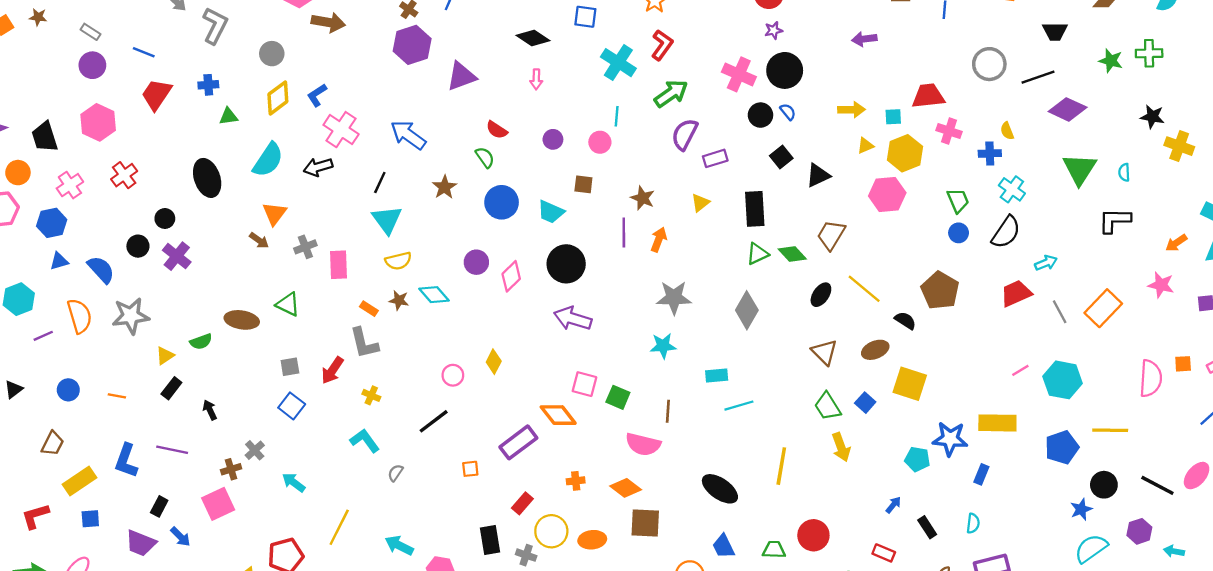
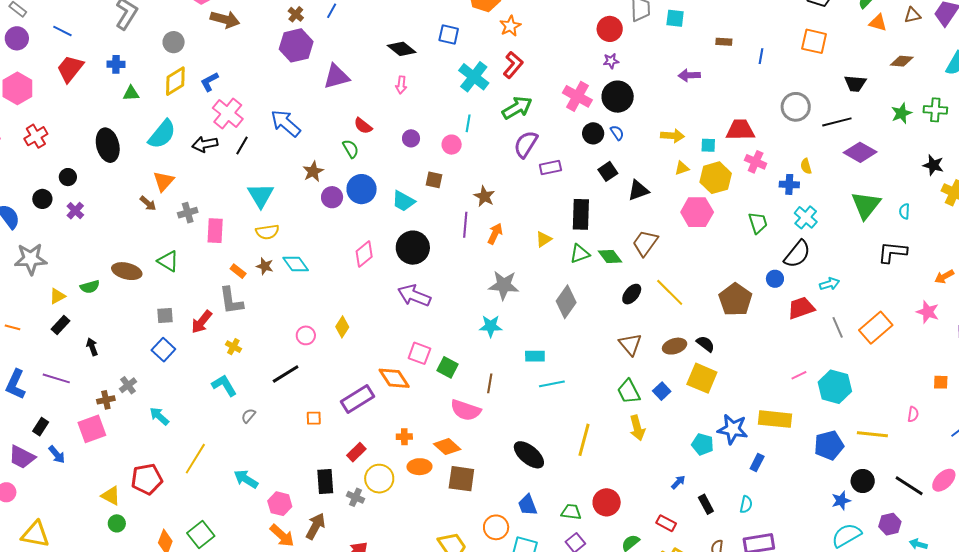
green star: (1111, 61) -> (901, 113), turned 30
black line: (380, 183) -> (242, 146), moved
yellow triangle: (700, 203) -> (544, 239), moved
blue circle: (959, 233) -> (775, 279), moved
purple cross: (177, 256) -> (75, 211), size x0.7
purple circle: (476, 262) -> (332, 197), moved
black semicircle: (905, 321) -> (705, 344), moved
pink semicircle: (1151, 378) -> (913, 414), moved, size x0.5
orange ellipse: (592, 540) -> (419, 467), moved

